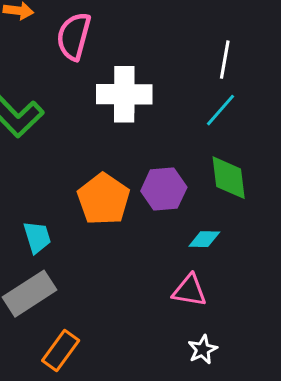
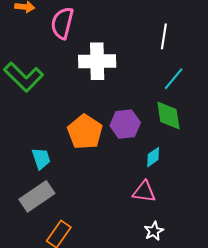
cyan line: (220, 110) -> (174, 79), moved
cyan diamond: (204, 239) -> (153, 157), turned -35

